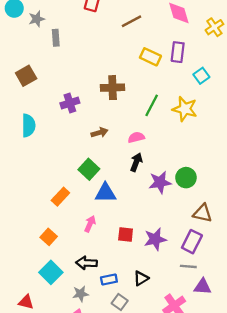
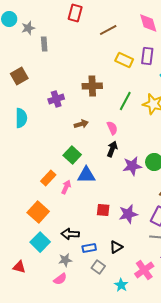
pink semicircle: (136, 137) -> (112, 128), turned 80
pink arrow: (90, 224) -> (66, 187), moved
orange square: (49, 237) -> (38, 212), size x1.5

